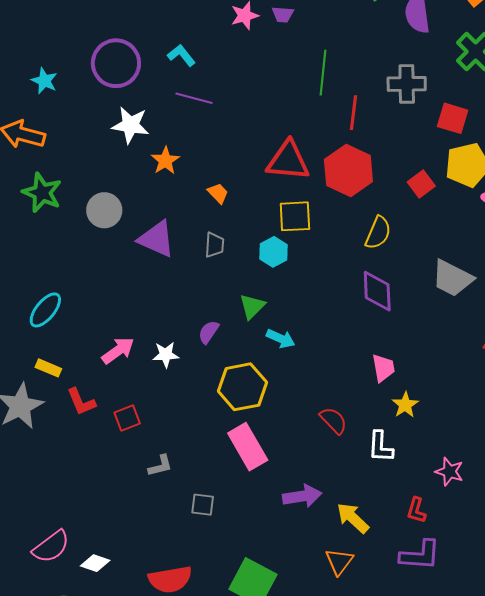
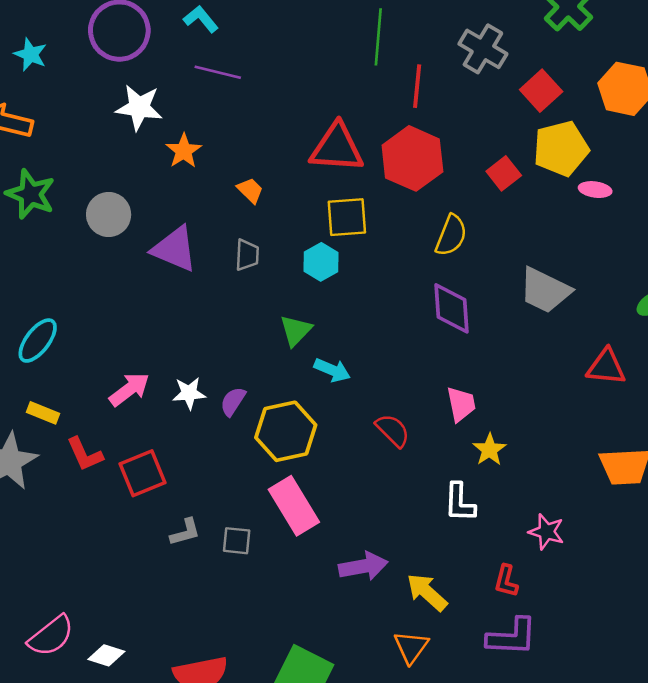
gray cross: (407, 84) -> (483, 49), turned 33
red square: (453, 118) -> (541, 91), turned 32
purple semicircle: (209, 332) -> (233, 401), moved
red square: (127, 418) -> (143, 473), size x1.4
red semicircle: (333, 420) -> (393, 430), moved
gray square: (203, 505) -> (237, 541), moved

